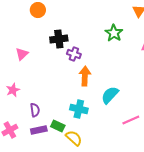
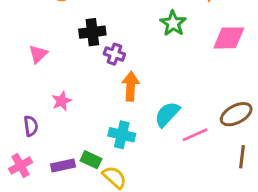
pink star: (13, 90) -> (62, 101), moved
purple semicircle: (35, 110) -> (31, 126), moved
pink line: (131, 120) -> (195, 135), moved

